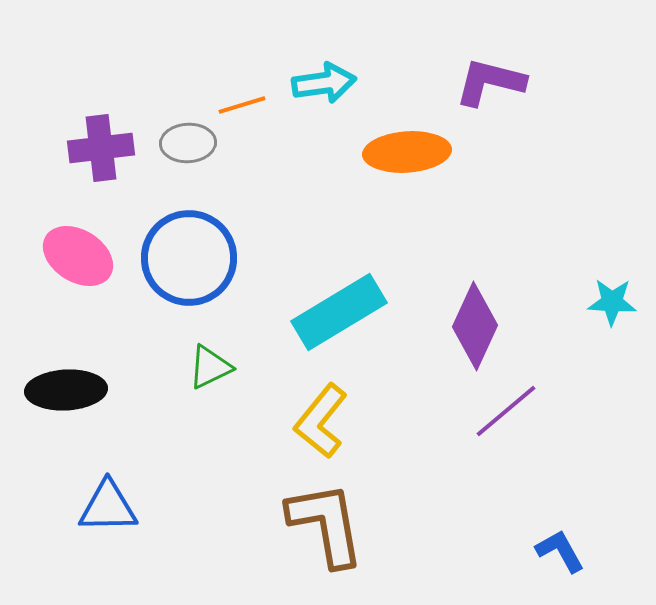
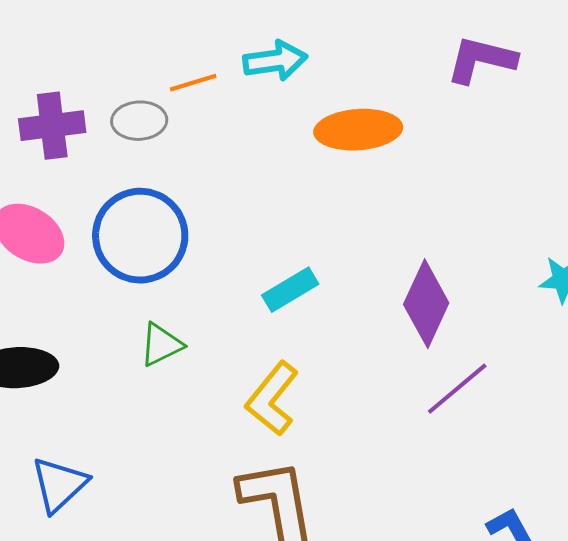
purple L-shape: (490, 82) -> (481, 60), moved
cyan rectangle: (339, 312) -> (290, 290), size x0.6
blue triangle: (108, 507) -> (59, 485), turned -42

